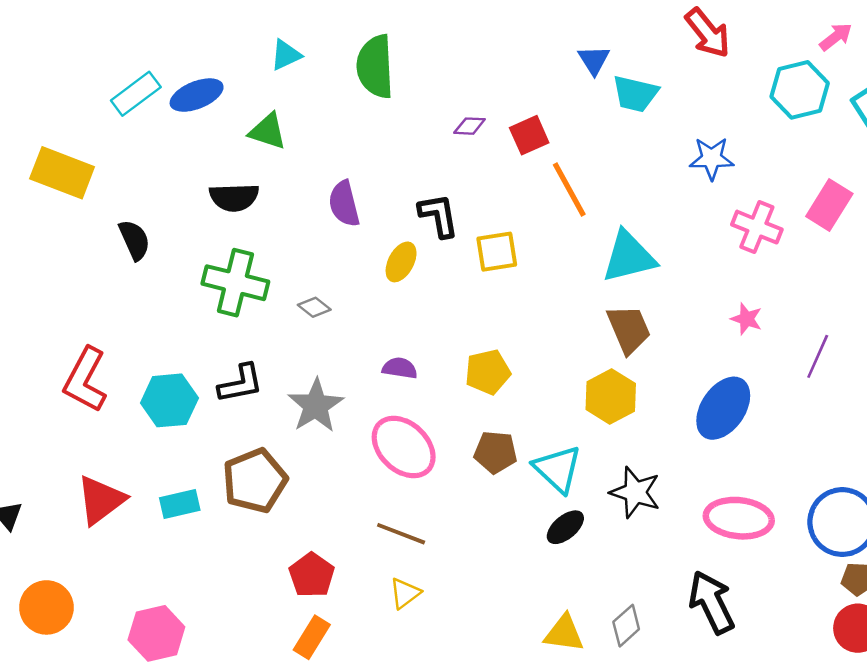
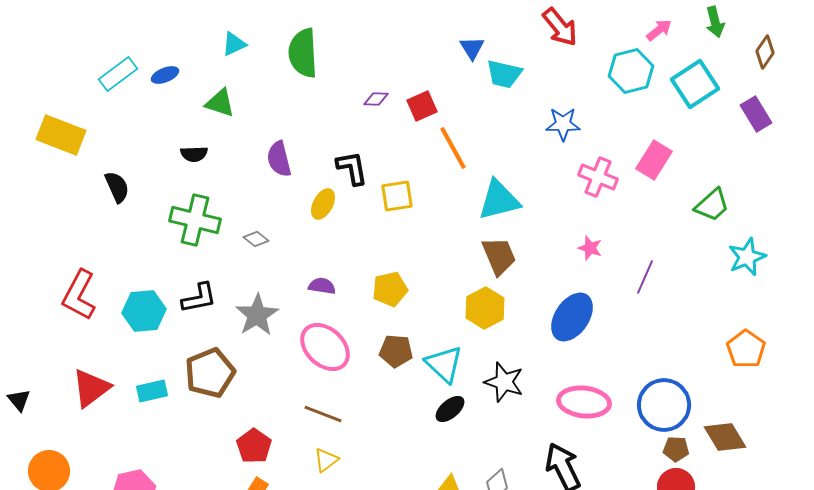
blue ellipse: (197, 95) -> (165, 75), size x0.7
black semicircle: (234, 197) -> (194, 154), size x0.7

